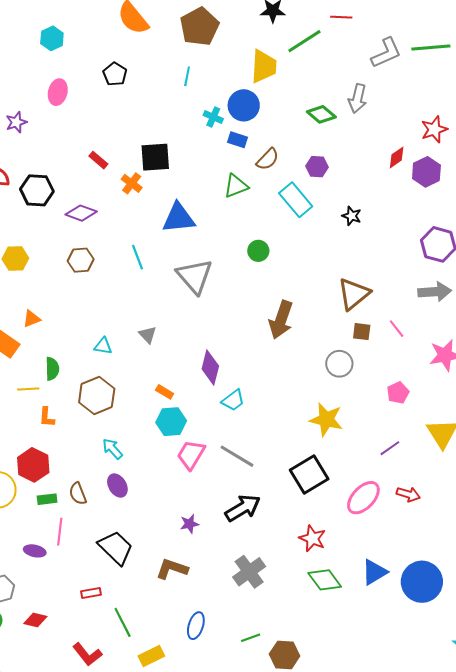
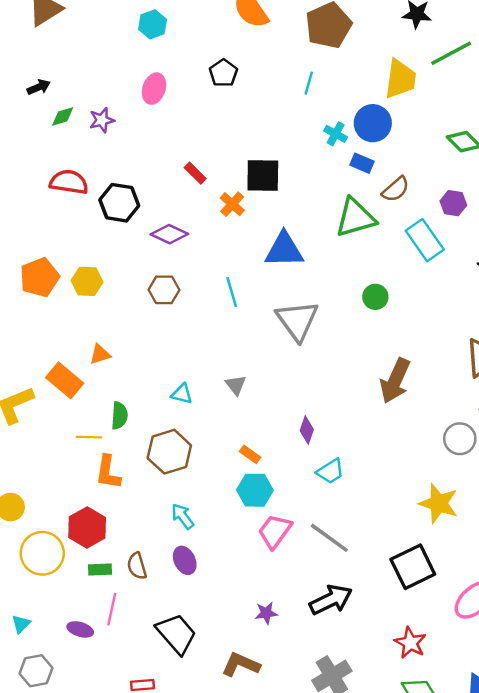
green triangle: (236, 186) -> (355, 218), size x1.4
purple diamond: (210, 367) -> (307, 430), size x0.7
orange L-shape: (47, 417) -> (108, 472), size x1.4

